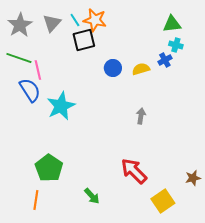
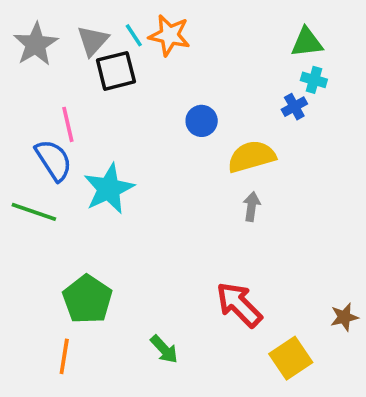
black square: (84, 40) -> (116, 71), moved
green line: (19, 58) -> (34, 212), moved
yellow semicircle: (141, 69) -> (252, 157), moved, size x1.5

